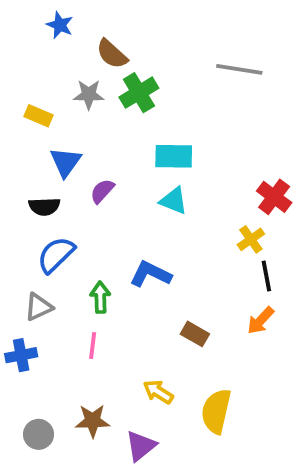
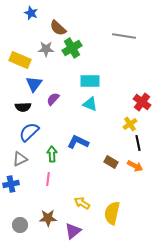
yellow rectangle: (39, 116) -> (20, 60), size x1.5
orange arrow: (261, 320) -> (135, 166), turned -105
brown rectangle: (195, 334) -> (111, 162), moved

